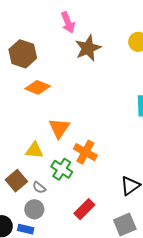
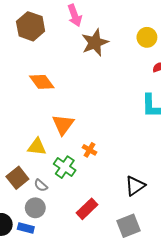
brown hexagon: (23, 54) -> (31, 26), moved
orange diamond: (38, 87) -> (42, 82), turned 30
orange cross: (85, 152) -> (89, 150), size x0.6

